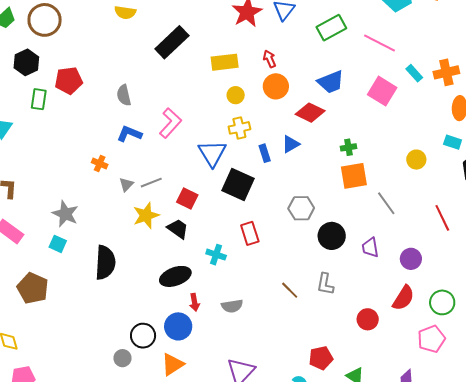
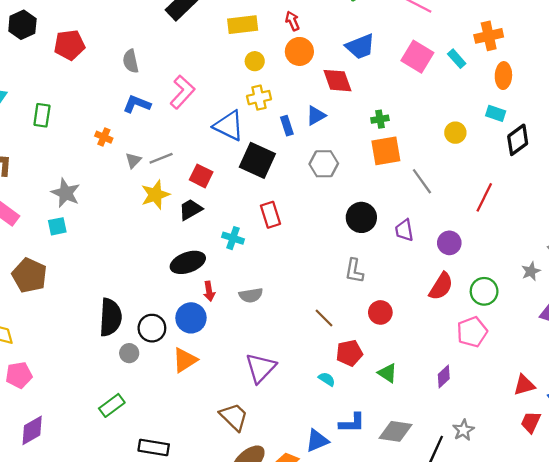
cyan rectangle: (414, 73) -> (457, 59), moved
green rectangle: (39, 99) -> (42, 115), moved
red diamond: (310, 113) -> (337, 81), turned 44
blue triangle: (212, 153) -> (229, 126), turned -32
gray hexagon: (301, 208) -> (324, 164), moved
red line: (442, 218) -> (484, 197), turned 52
black trapezoid: (178, 229) -> (191, 210), turned -65
cyan square: (58, 244) -> (57, 226), turned -36
black semicircle: (105, 263) -> (110, 317), moved
brown line: (290, 290) -> (324, 318), moved
red circle: (368, 319) -> (380, 312), moved

